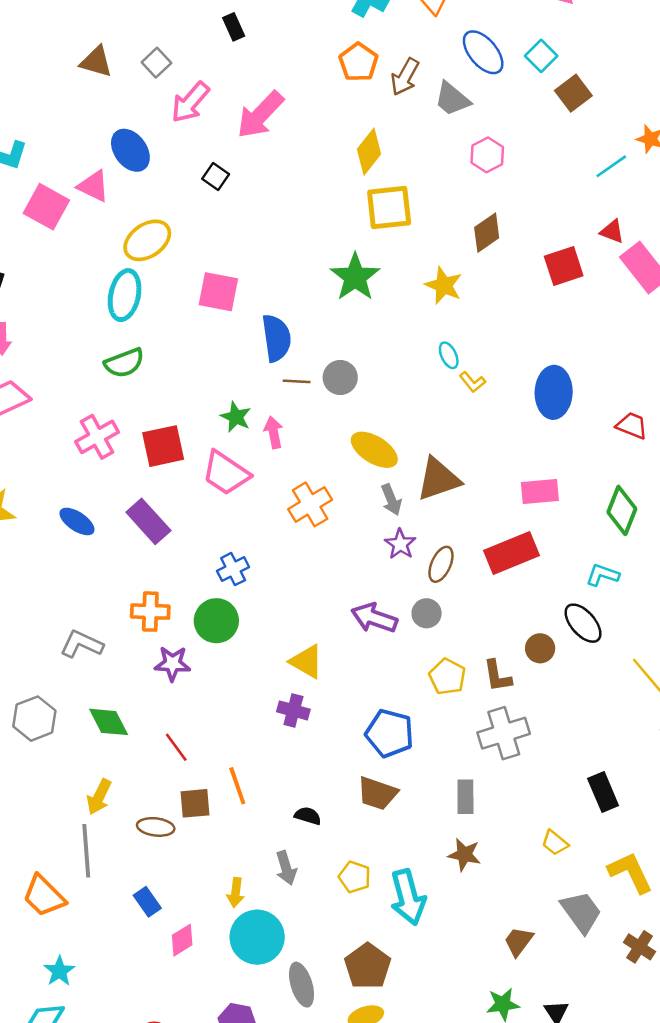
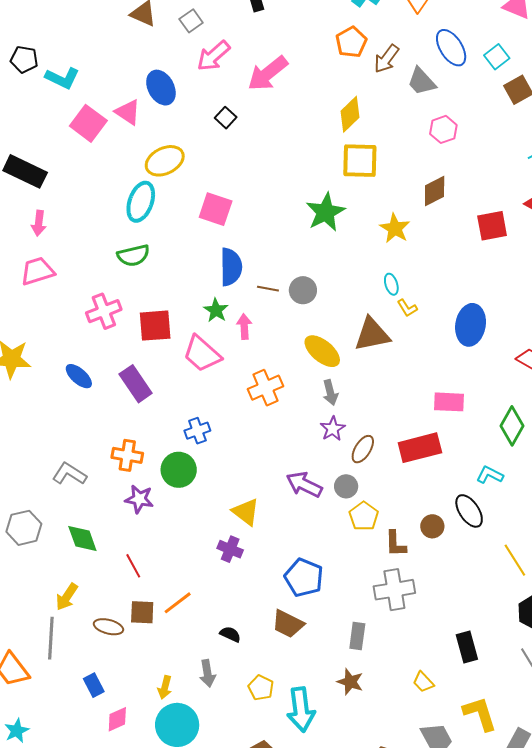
blue semicircle: (276, 338) -> (231, 267), moved
brown triangle: (438, 479) -> (372, 334), moved
yellow pentagon: (447, 677) -> (364, 516), moved
orange line: (237, 786) -> (178, 603), turned 64

